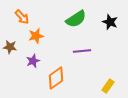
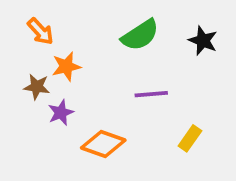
brown star: (10, 47) -> (37, 87), moved
orange diamond: (56, 78) -> (103, 144), turned 55
yellow rectangle: (108, 86) -> (190, 138), moved

